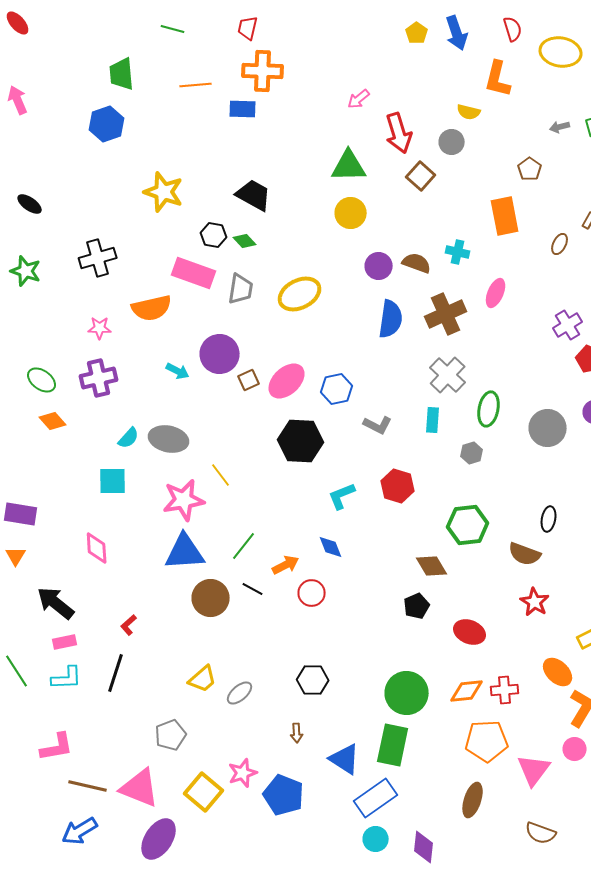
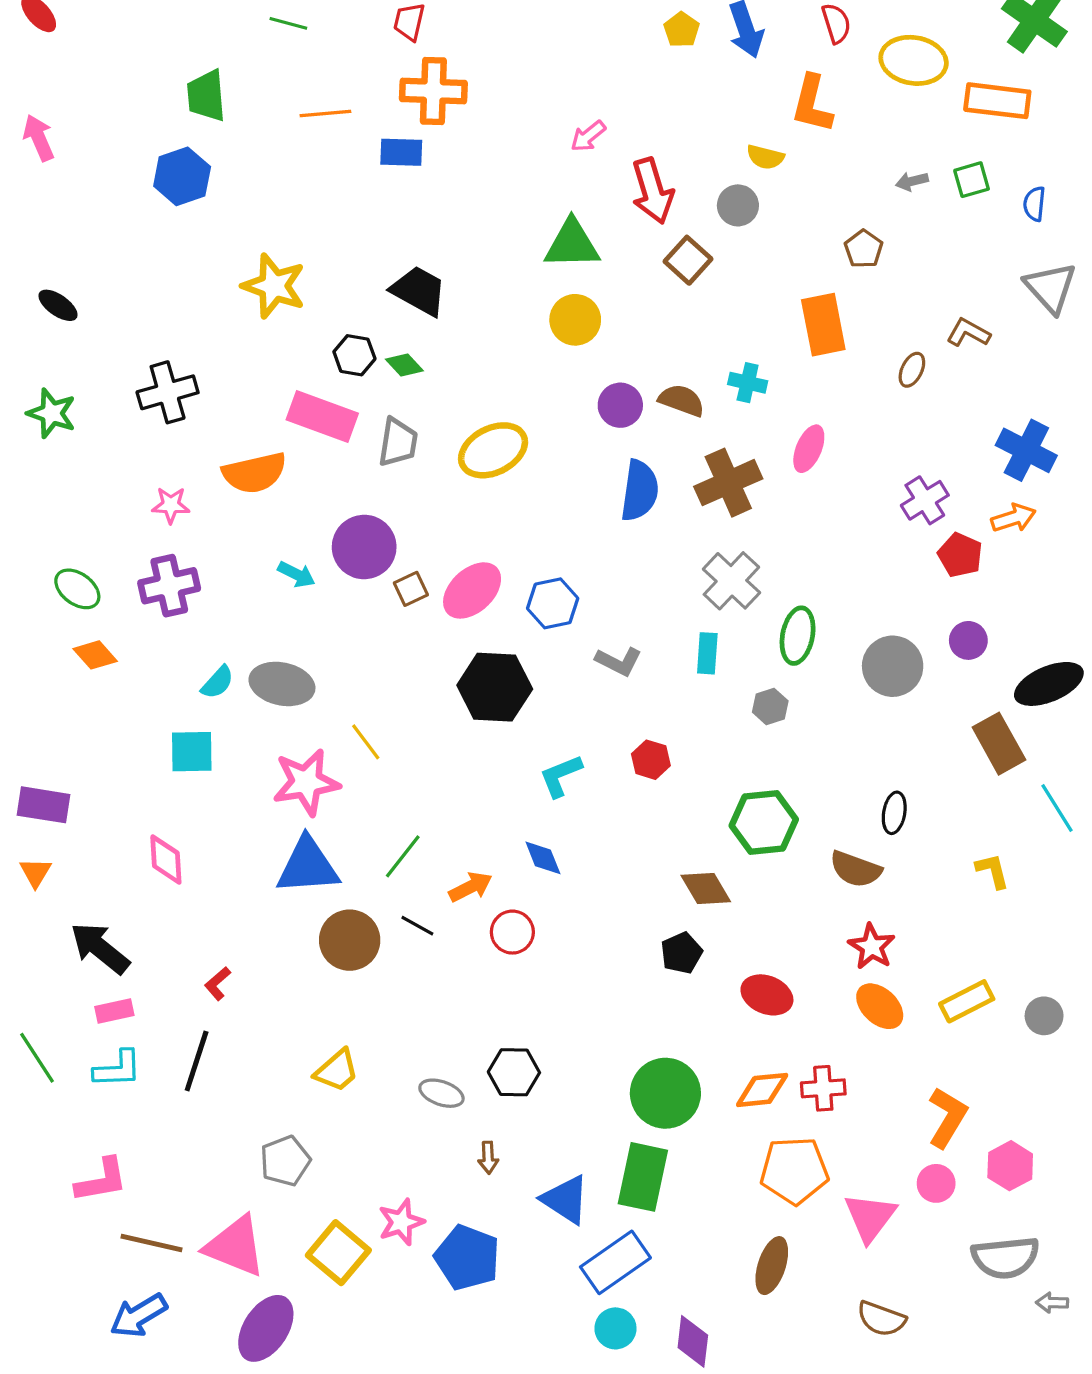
red hexagon: (398, 486) -> (651, 760), size x0.7
orange ellipse: (558, 672) -> (880, 1006), moved
gray ellipse: (240, 693) -> (441, 1093), moved, turned 60

